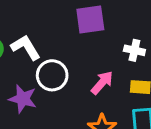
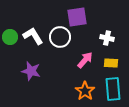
white circle: (52, 75) -> (60, 37), moved

